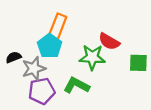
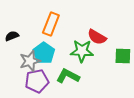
cyan pentagon: (50, 46) -> (44, 53), moved
black semicircle: (14, 57) -> (12, 36), moved

